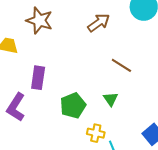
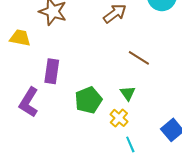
yellow cross: (96, 133) -> (119, 118), moved, turned 30

